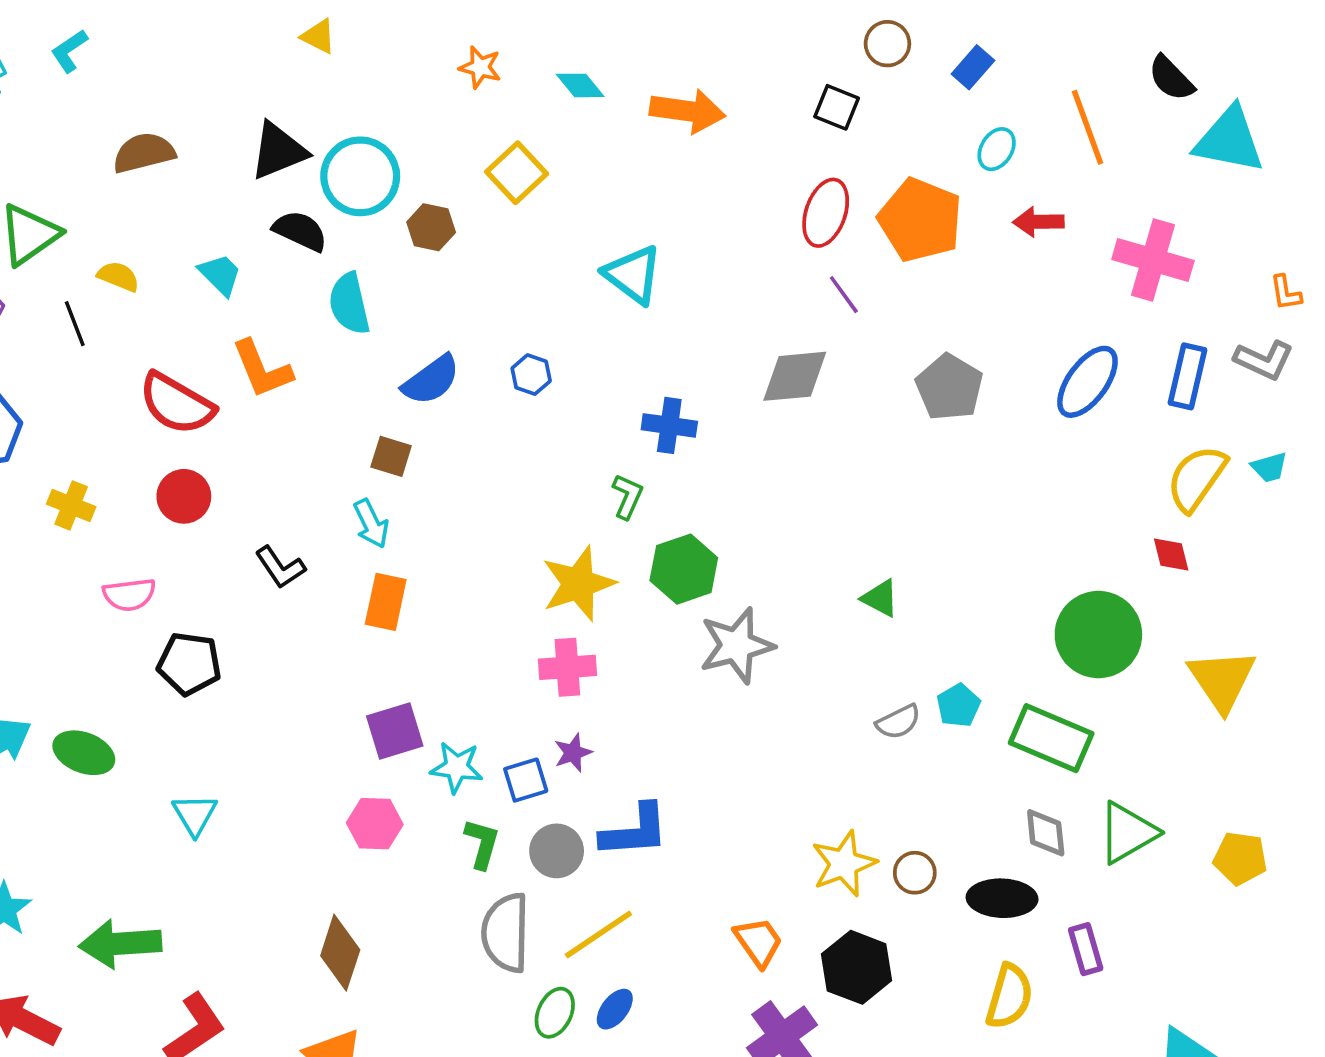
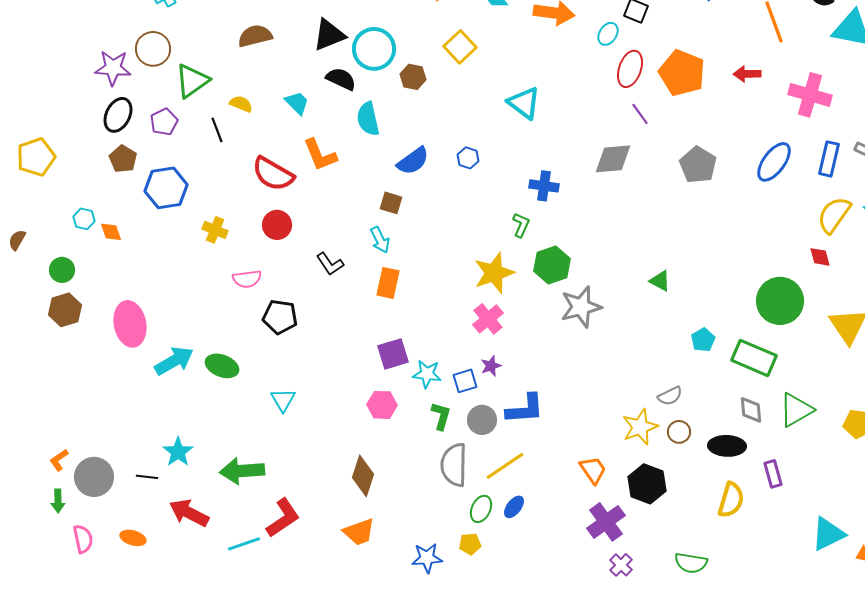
cyan ellipse: (997, 149) -> (608, 34), moved
pink cross: (567, 667) -> (488, 319), turned -36
gray semicircle: (898, 722) -> (670, 396), moved

